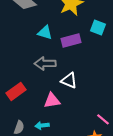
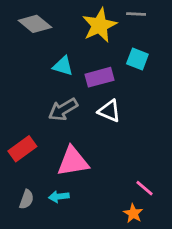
gray arrow: (45, 63) -> (63, 110), turned -30
white triangle: (69, 80) -> (109, 111), moved
pink triangle: (52, 100) -> (73, 161), size x1.4

